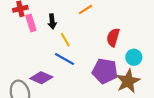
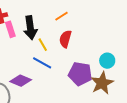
black arrow: (52, 21) -> (30, 28), size x1.6
red semicircle: (113, 37) -> (65, 39), moved

